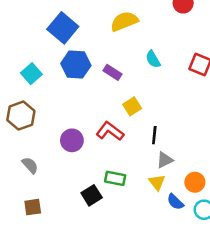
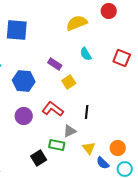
yellow semicircle: (124, 21) -> (77, 23), moved
blue square: (63, 28) -> (17, 30), turned -35
blue hexagon: (76, 65) -> (24, 81), moved
yellow square: (132, 106) -> (69, 82), moved
gray triangle: (165, 160) -> (70, 131), moved

